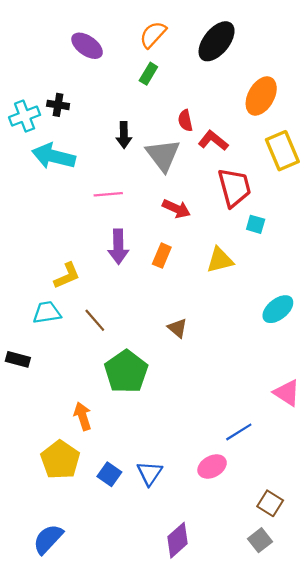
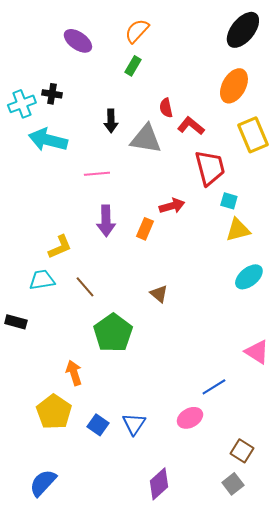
black ellipse: (217, 41) -> (243, 30), moved
gray triangle: (163, 155) -> (146, 139), turned -44
red arrow: (176, 209) -> (172, 206), moved, turned -40
yellow triangle: (220, 260) -> (238, 230), moved

